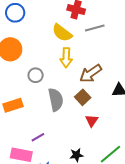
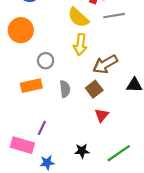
gray semicircle: (56, 100) -> (65, 89), size x0.7
orange rectangle: (13, 105) -> (31, 86), moved
purple line: (38, 137) -> (42, 128), turned -40

